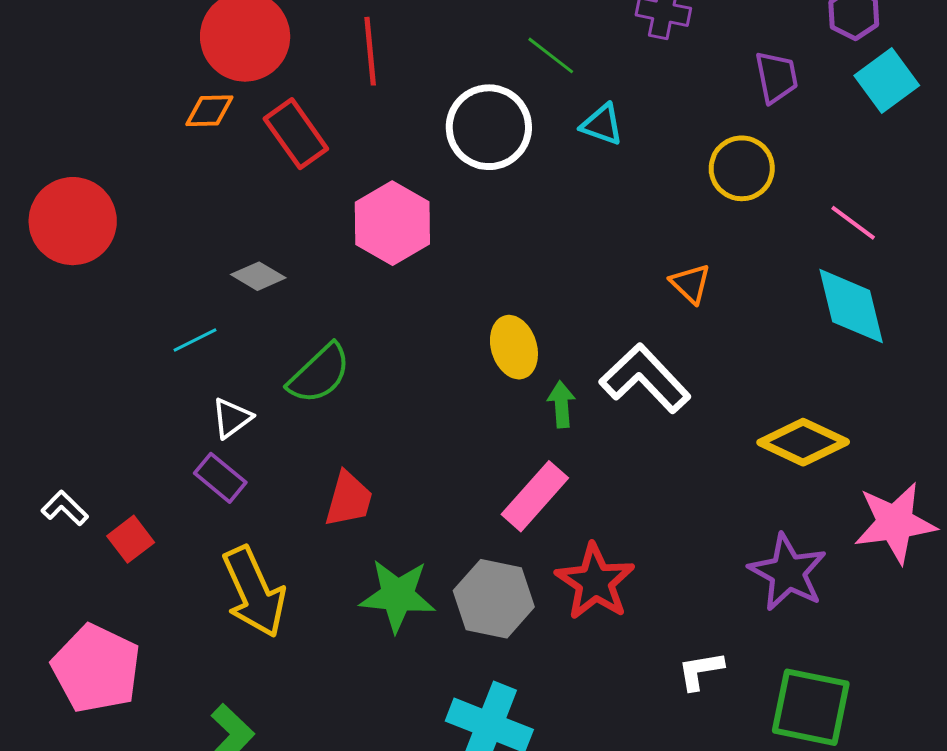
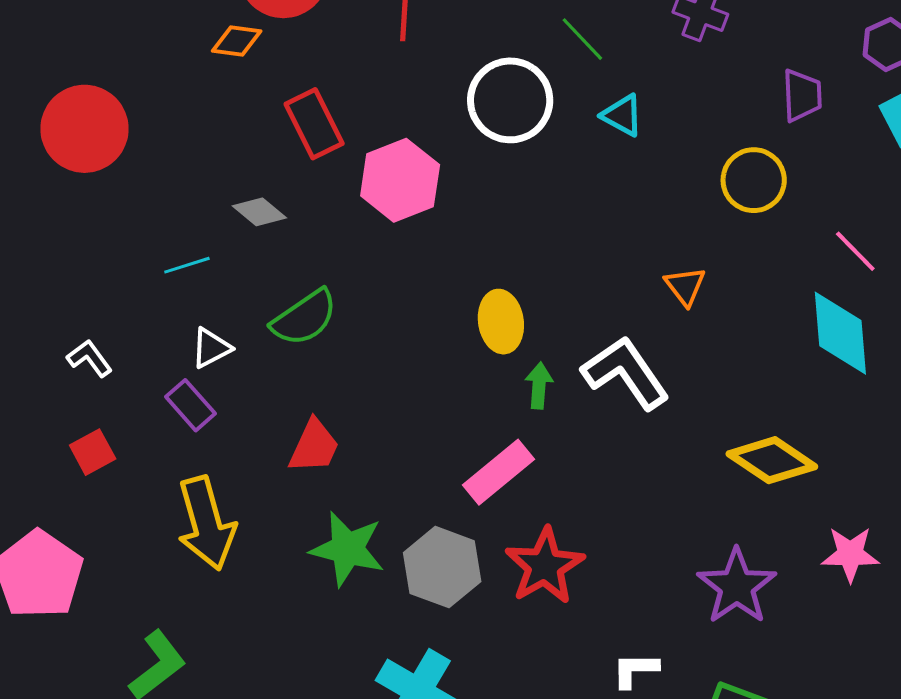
red rectangle: (296, 134) -> (314, 124), moved
white L-shape: (65, 508) -> (90, 358), moved
pink star: (895, 523) -> (850, 554), size x0.7

